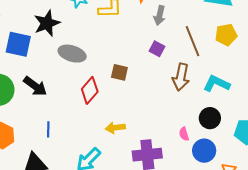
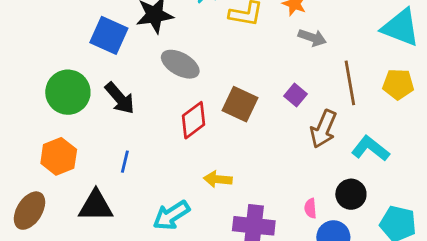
gray arrow: (160, 15) -> (312, 38), turned -96
purple square: (157, 49) -> (295, 95), moved
brown square: (119, 72) -> (240, 104), size x1.4

